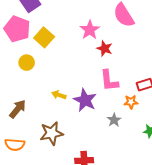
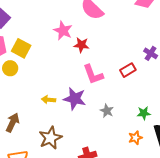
yellow circle: (27, 63) -> (10, 68), moved
orange star: (131, 102) -> (135, 138), moved

